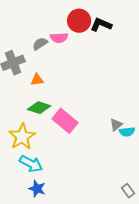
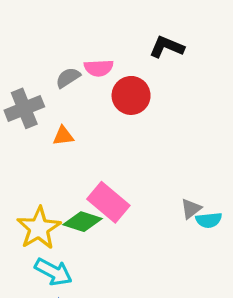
red circle: (79, 21) -> (131, 95), moved
green diamond: (39, 108) -> (83, 222), moved

